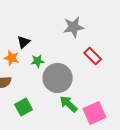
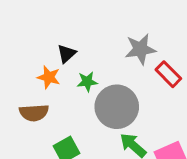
gray star: (74, 27) -> (140, 49), moved

